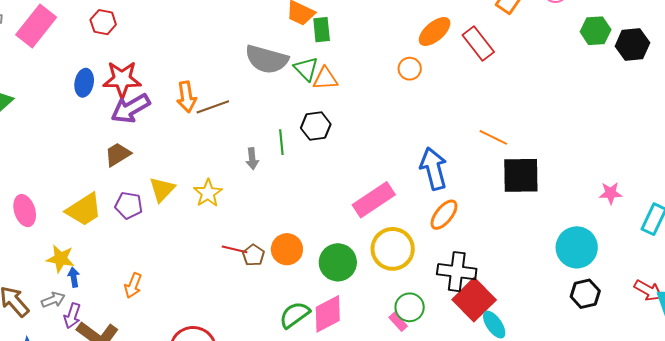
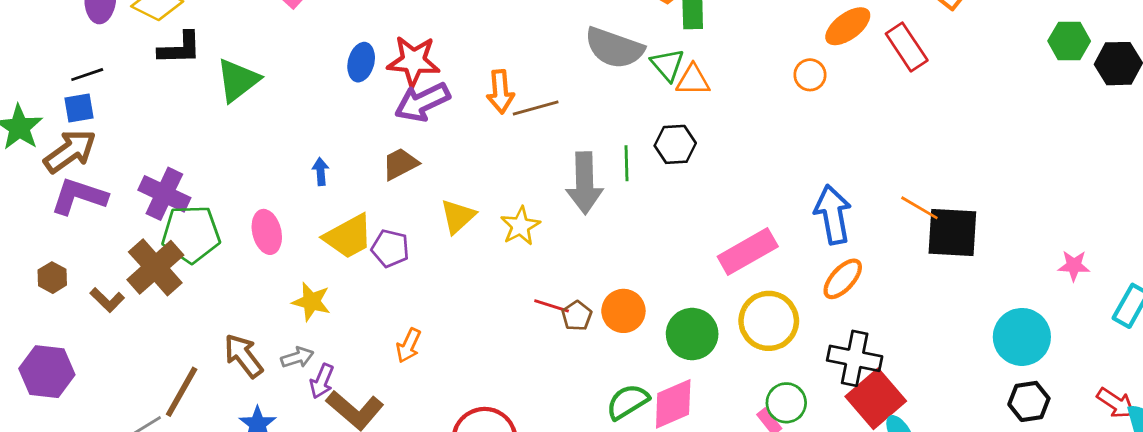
orange line: (493, 137) -> (919, 208), moved
gray arrow: (252, 159) -> (585, 183), size x2.0
purple pentagon: (129, 205) -> (390, 248), moved
blue arrow: (74, 277) -> (321, 172), moved

